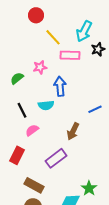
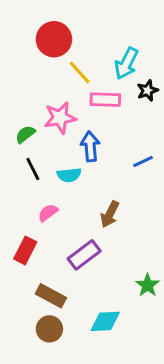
red circle: (36, 15) -> (54, 39), size x1.5
pink star: (40, 67) -> (60, 118), size x1.5
blue line: (95, 109) -> (143, 161), moved
black line: (22, 110) -> (33, 169), moved
green star: (89, 188) -> (148, 285), moved

